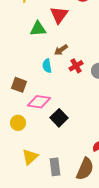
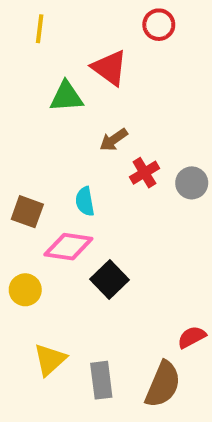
red triangle: (59, 15) -> (109, 68), turned -30
cyan semicircle: (47, 66) -> (85, 201), moved

